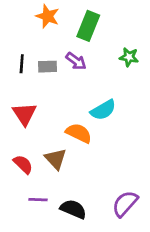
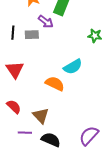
green star: (129, 57) -> (95, 36), moved
purple arrow: (76, 61) -> (46, 22), moved
brown triangle: (56, 159) -> (41, 116), moved

